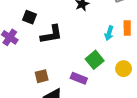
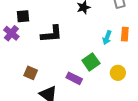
black square: (30, 17) -> (23, 16), moved, turned -32
brown square: (42, 76) -> (31, 73), moved, turned 32

